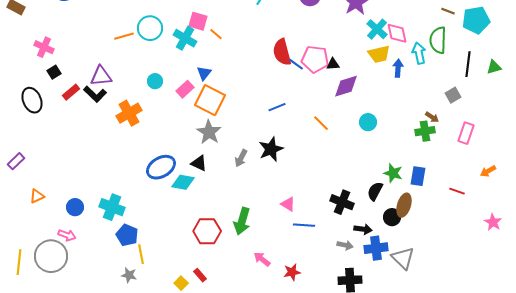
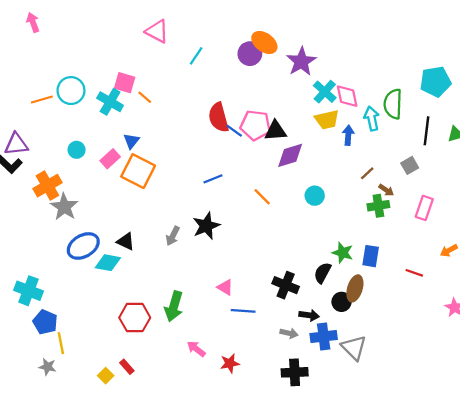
brown line: (448, 11) -> (367, 173), moved, turned -64
black triangle: (333, 64) -> (276, 131), size x1.5
gray star: (209, 132) -> (64, 207), moved

